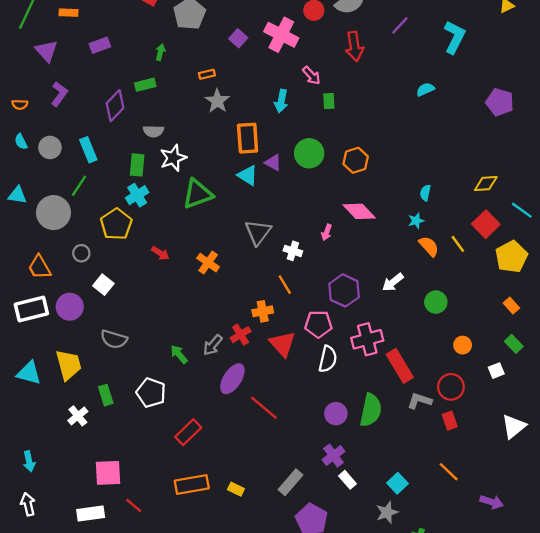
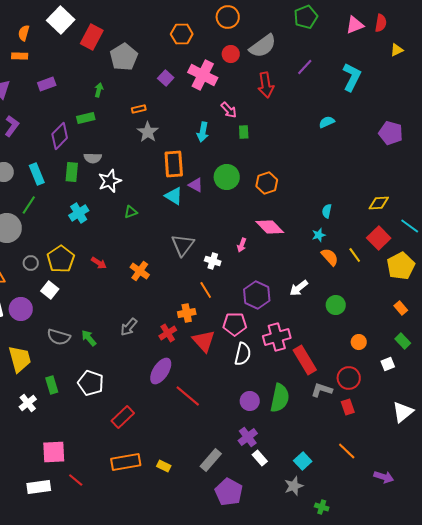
green rectangle: (137, 165) -> (72, 172), moved
green triangle: (198, 194) -> (131, 212), size x0.5
yellow pentagon: (116, 224) -> (61, 259), moved
gray arrow: (213, 345) -> (129, 327), moved
green arrow: (179, 354) -> (89, 338), moved

